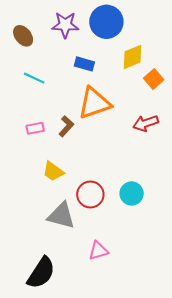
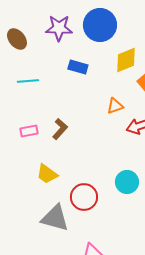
cyan line: (34, 78) -> (28, 81), turned -30
orange triangle: (94, 103) -> (115, 106), moved, size x0.5
cyan circle: (132, 193) -> (127, 182), moved

